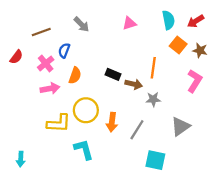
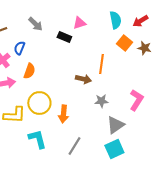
black rectangle: (113, 74) -> (64, 37), moved
pink L-shape: (195, 81) -> (136, 100), moved
gray star: (153, 99) -> (101, 101), moved
gray triangle: (180, 127) -> (115, 125), moved
gray line: (137, 130) -> (74, 146), moved
cyan square: (155, 160) -> (114, 149), moved, turned -36

